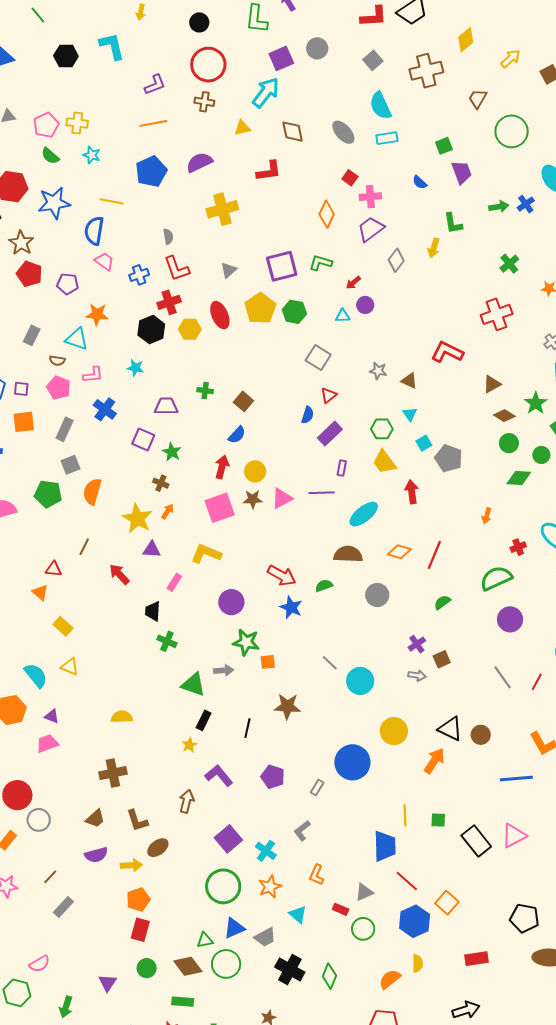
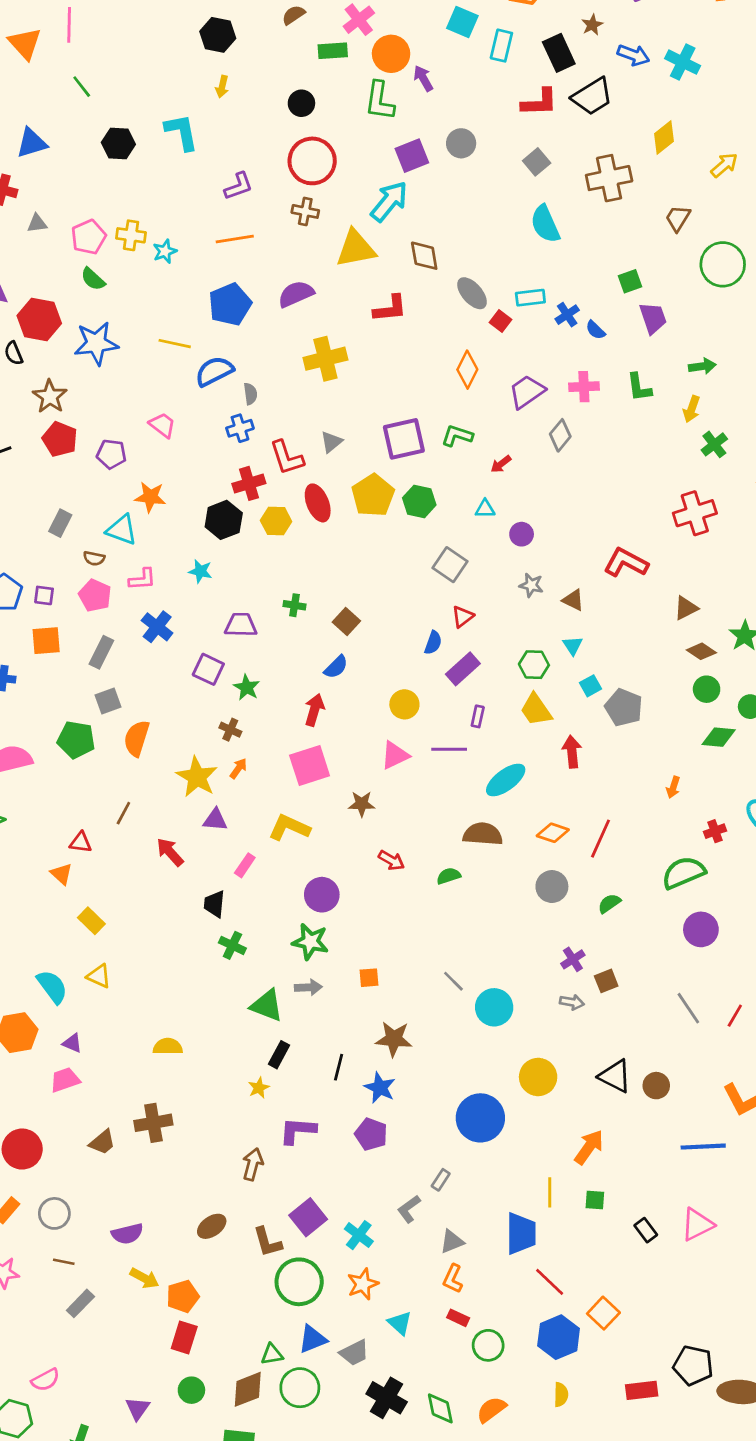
yellow triangle: (242, 128) -> (356, 249), size x1.8
gray ellipse: (343, 132) -> (472, 293), moved
cyan rectangle: (387, 138) -> (530, 298), moved
cyan star: (92, 155) -> (165, 251), moved, turned 30
pink cross: (370, 197) -> (584, 387), moved
blue cross: (526, 204) -> (567, 315), moved
blue semicircle: (94, 231) -> (214, 371), moved, turned 52
yellow arrow: (434, 248) -> (692, 409), moved
red L-shape: (177, 269) -> (287, 458), moved
blue cross: (139, 275) -> (240, 428), moved
purple circle: (365, 305) -> (522, 534), moved
yellow circle: (255, 471) -> (404, 704), moved
brown star: (253, 499) -> (362, 804), moved
red arrow: (282, 575) -> (391, 860), size x0.7
gray circle: (377, 595) -> (552, 887), moved
blue star: (291, 607) -> (380, 1088), moved
green star: (246, 642) -> (310, 942), moved
orange arrow: (434, 761) -> (589, 1147), moved
purple L-shape: (219, 776) -> (298, 1131), turned -48
gray rectangle: (317, 788) -> (441, 1180), moved
brown trapezoid: (95, 819) -> (102, 1142), moved
gray circle: (39, 820) -> (54, 1213), moved
brown L-shape: (137, 821) -> (268, 1242), moved
black rectangle: (476, 841) -> (646, 1230), size x0.6
yellow arrow: (131, 865) -> (144, 1278), moved, turned 30
orange L-shape: (317, 875) -> (453, 1279), moved
brown line: (50, 877) -> (64, 1262), turned 56
gray triangle: (364, 892) -> (452, 1242), moved
black pentagon: (525, 918) -> (693, 1365), moved
brown diamond: (188, 966) -> (248, 1389), turned -76
green diamond: (329, 976) -> (440, 1408), turned -35
orange semicircle: (390, 979) -> (491, 1410), moved

